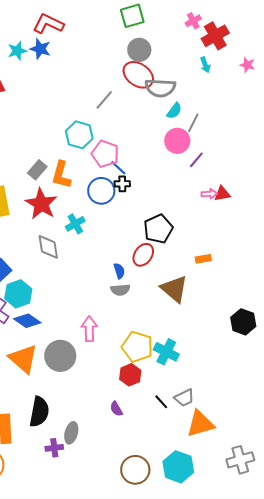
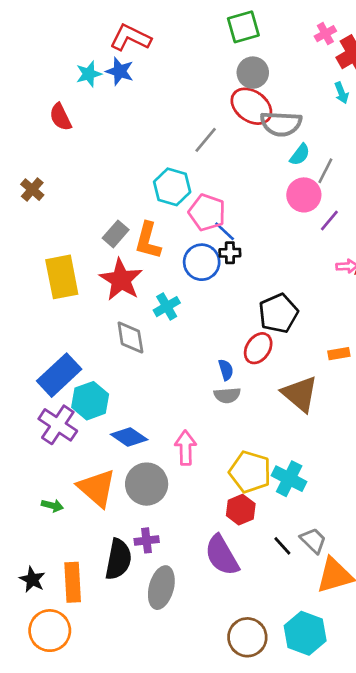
blue diamond: (27, 321) -> (129, 437), moved
gray trapezoid: (184, 398) -> (313, 540), turned -110
purple semicircle: (116, 409) -> (222, 555), size x2.0
gray ellipse: (71, 433) -> (161, 588), size x1.4
purple cross: (54, 448) -> (147, 540), moved

